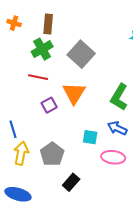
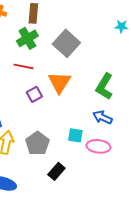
cyan square: (90, 137) -> (75, 135), moved

